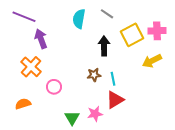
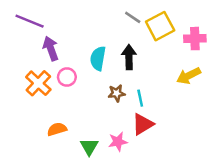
cyan semicircle: (79, 19) -> (98, 58), moved
yellow square: (132, 35) -> (160, 26), moved
pink circle: (54, 87) -> (67, 77), moved
orange semicircle: (23, 104) -> (57, 129), moved

